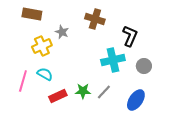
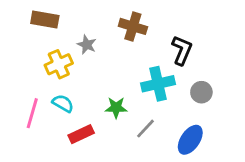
green star: (83, 91) -> (116, 108), moved

